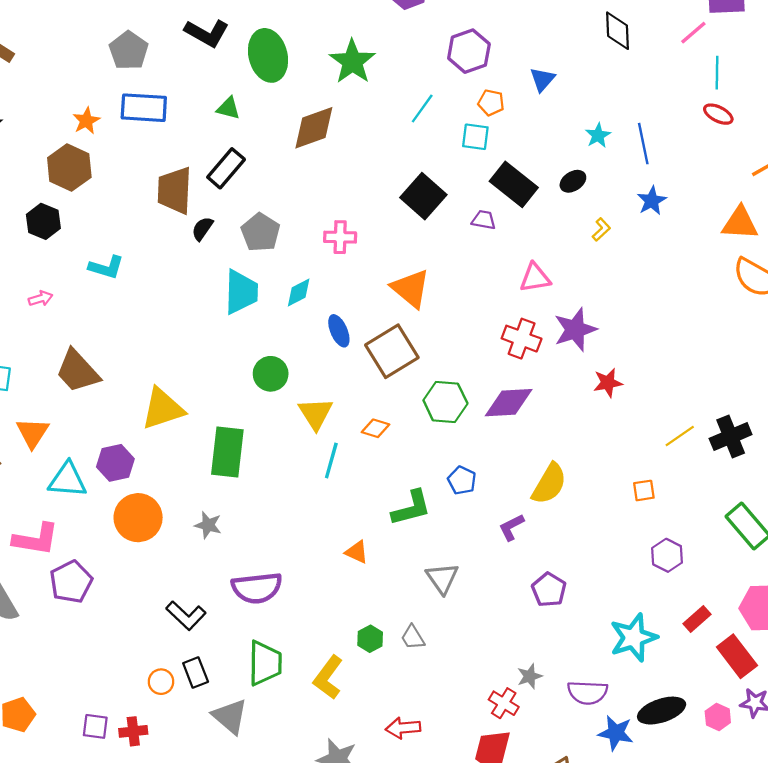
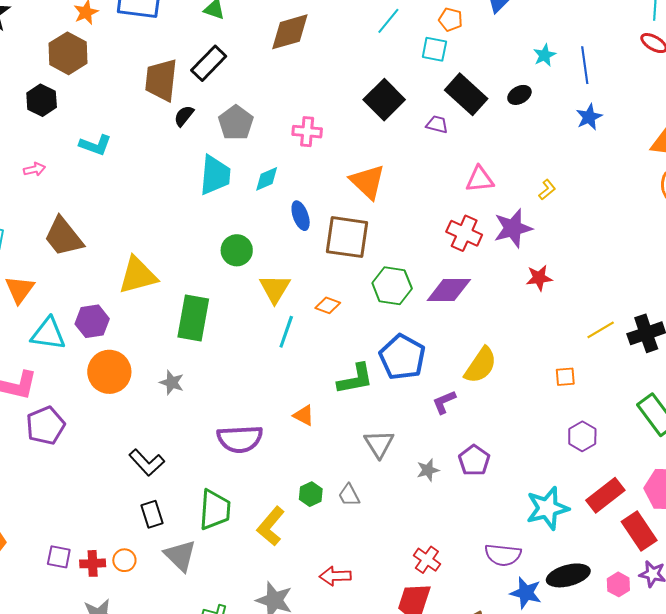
yellow L-shape: (601, 229) -> (547, 190), moved
brown square: (392, 351) -> (347, 237), turned 36
blue pentagon: (462, 480) -> (402, 357), size x1.8
purple semicircle: (257, 588) -> (240, 439), moved
red rectangle: (697, 619) -> (605, 495), size x1.5
gray star: (530, 676) -> (428, 470), moved
orange circle: (161, 682) -> (124, 560), moved

